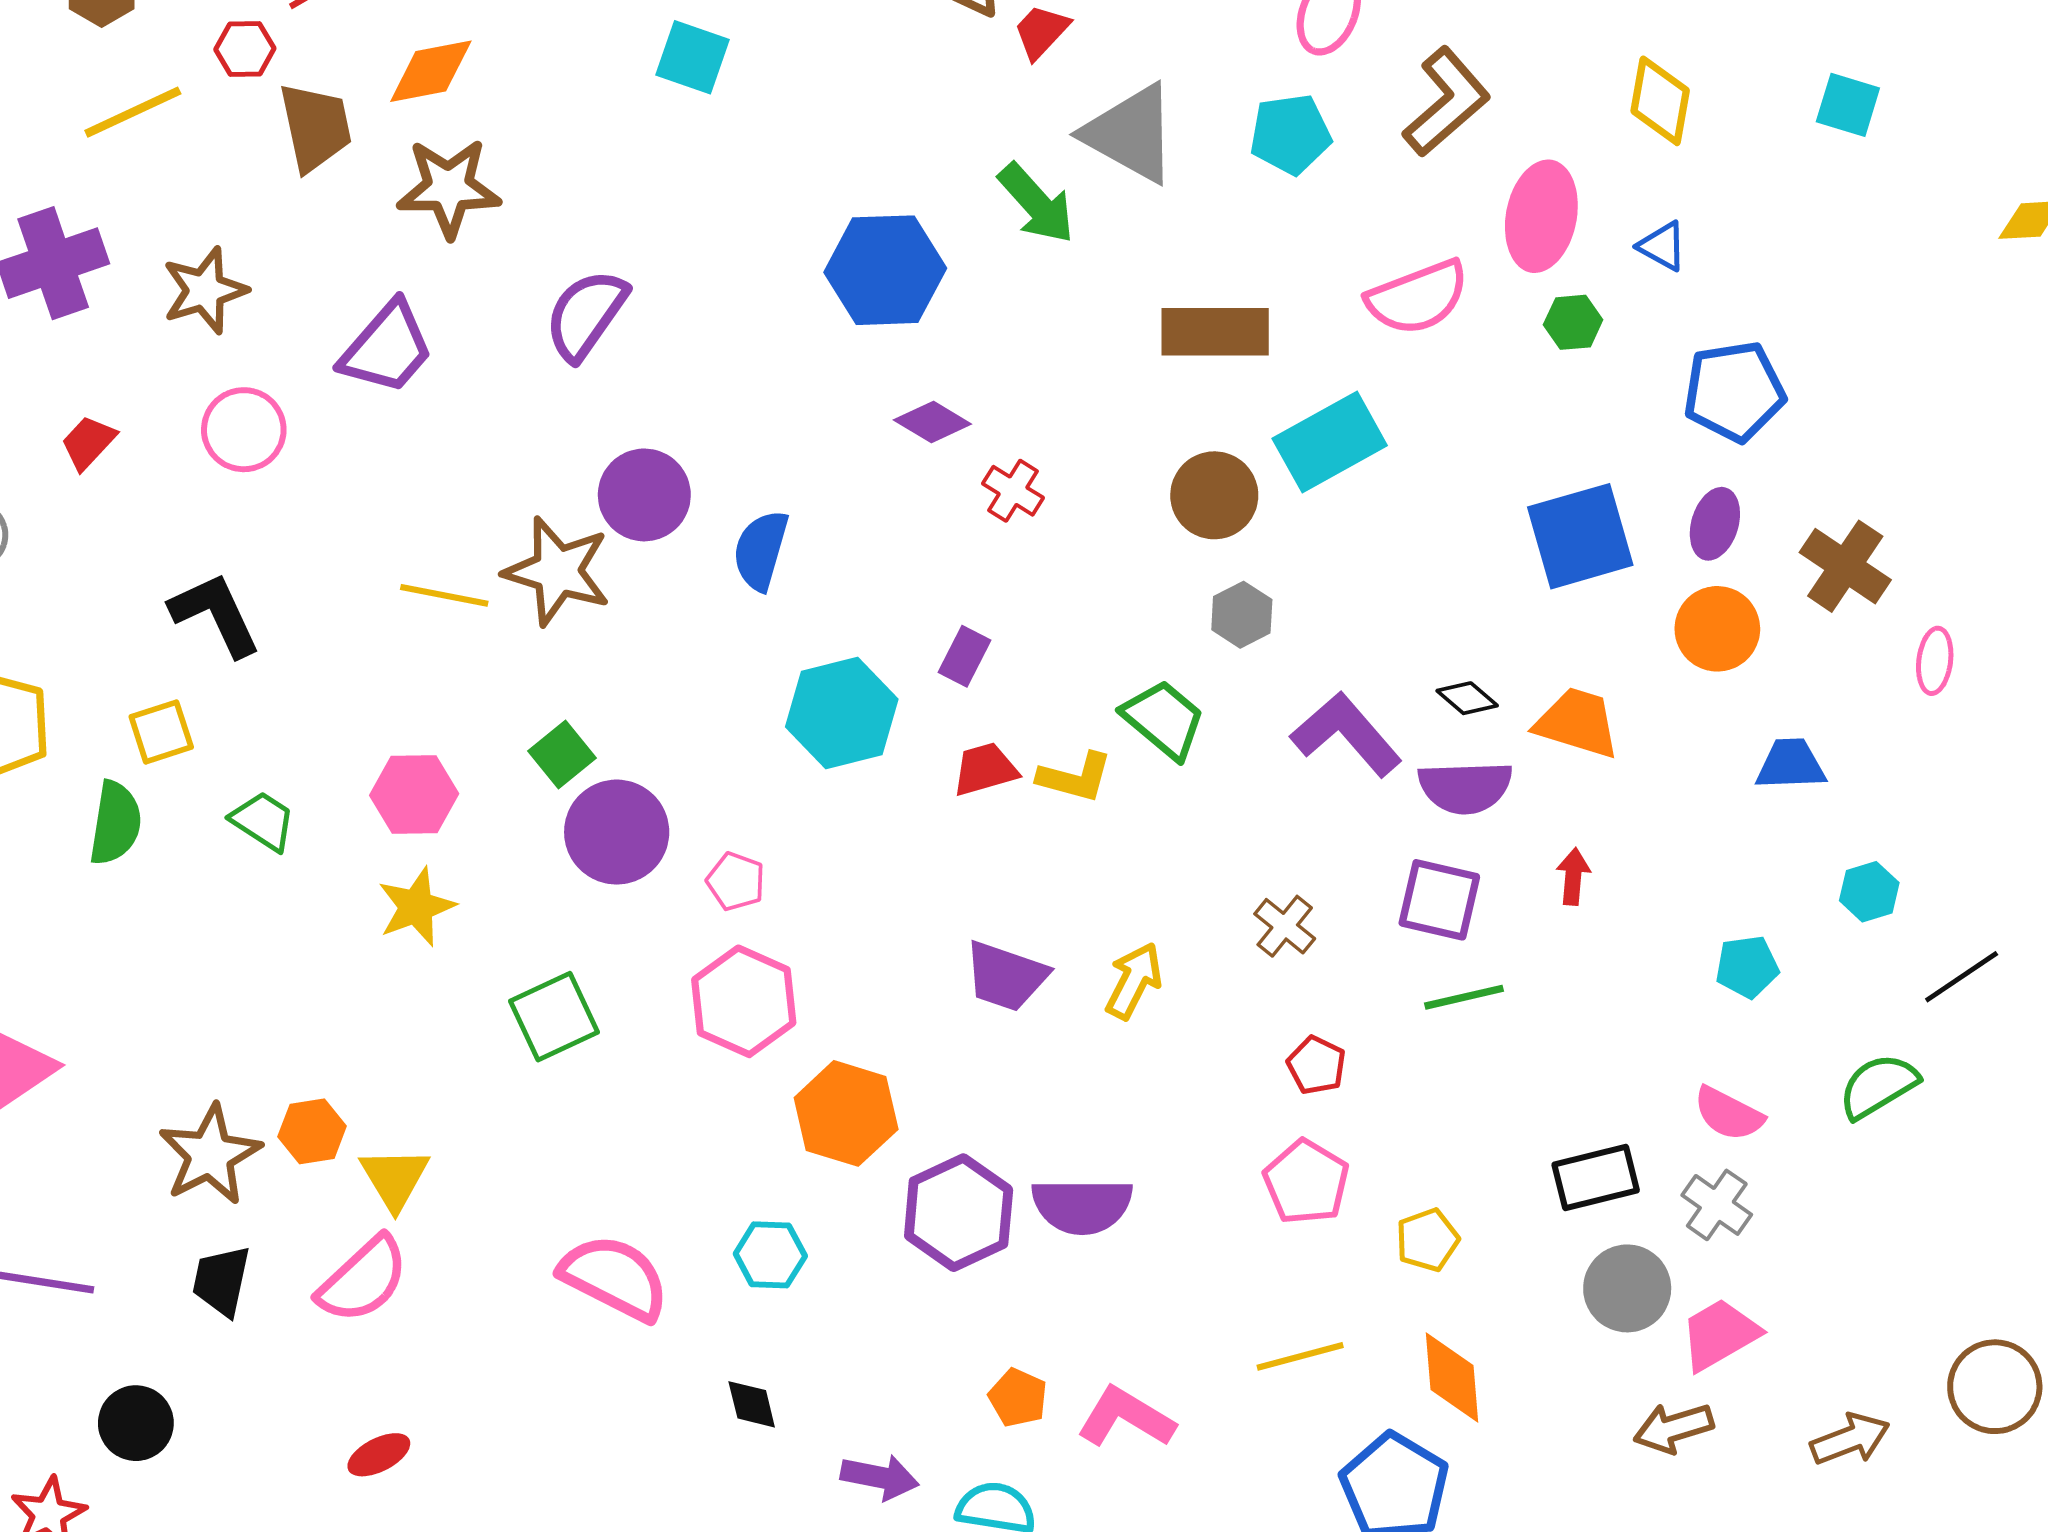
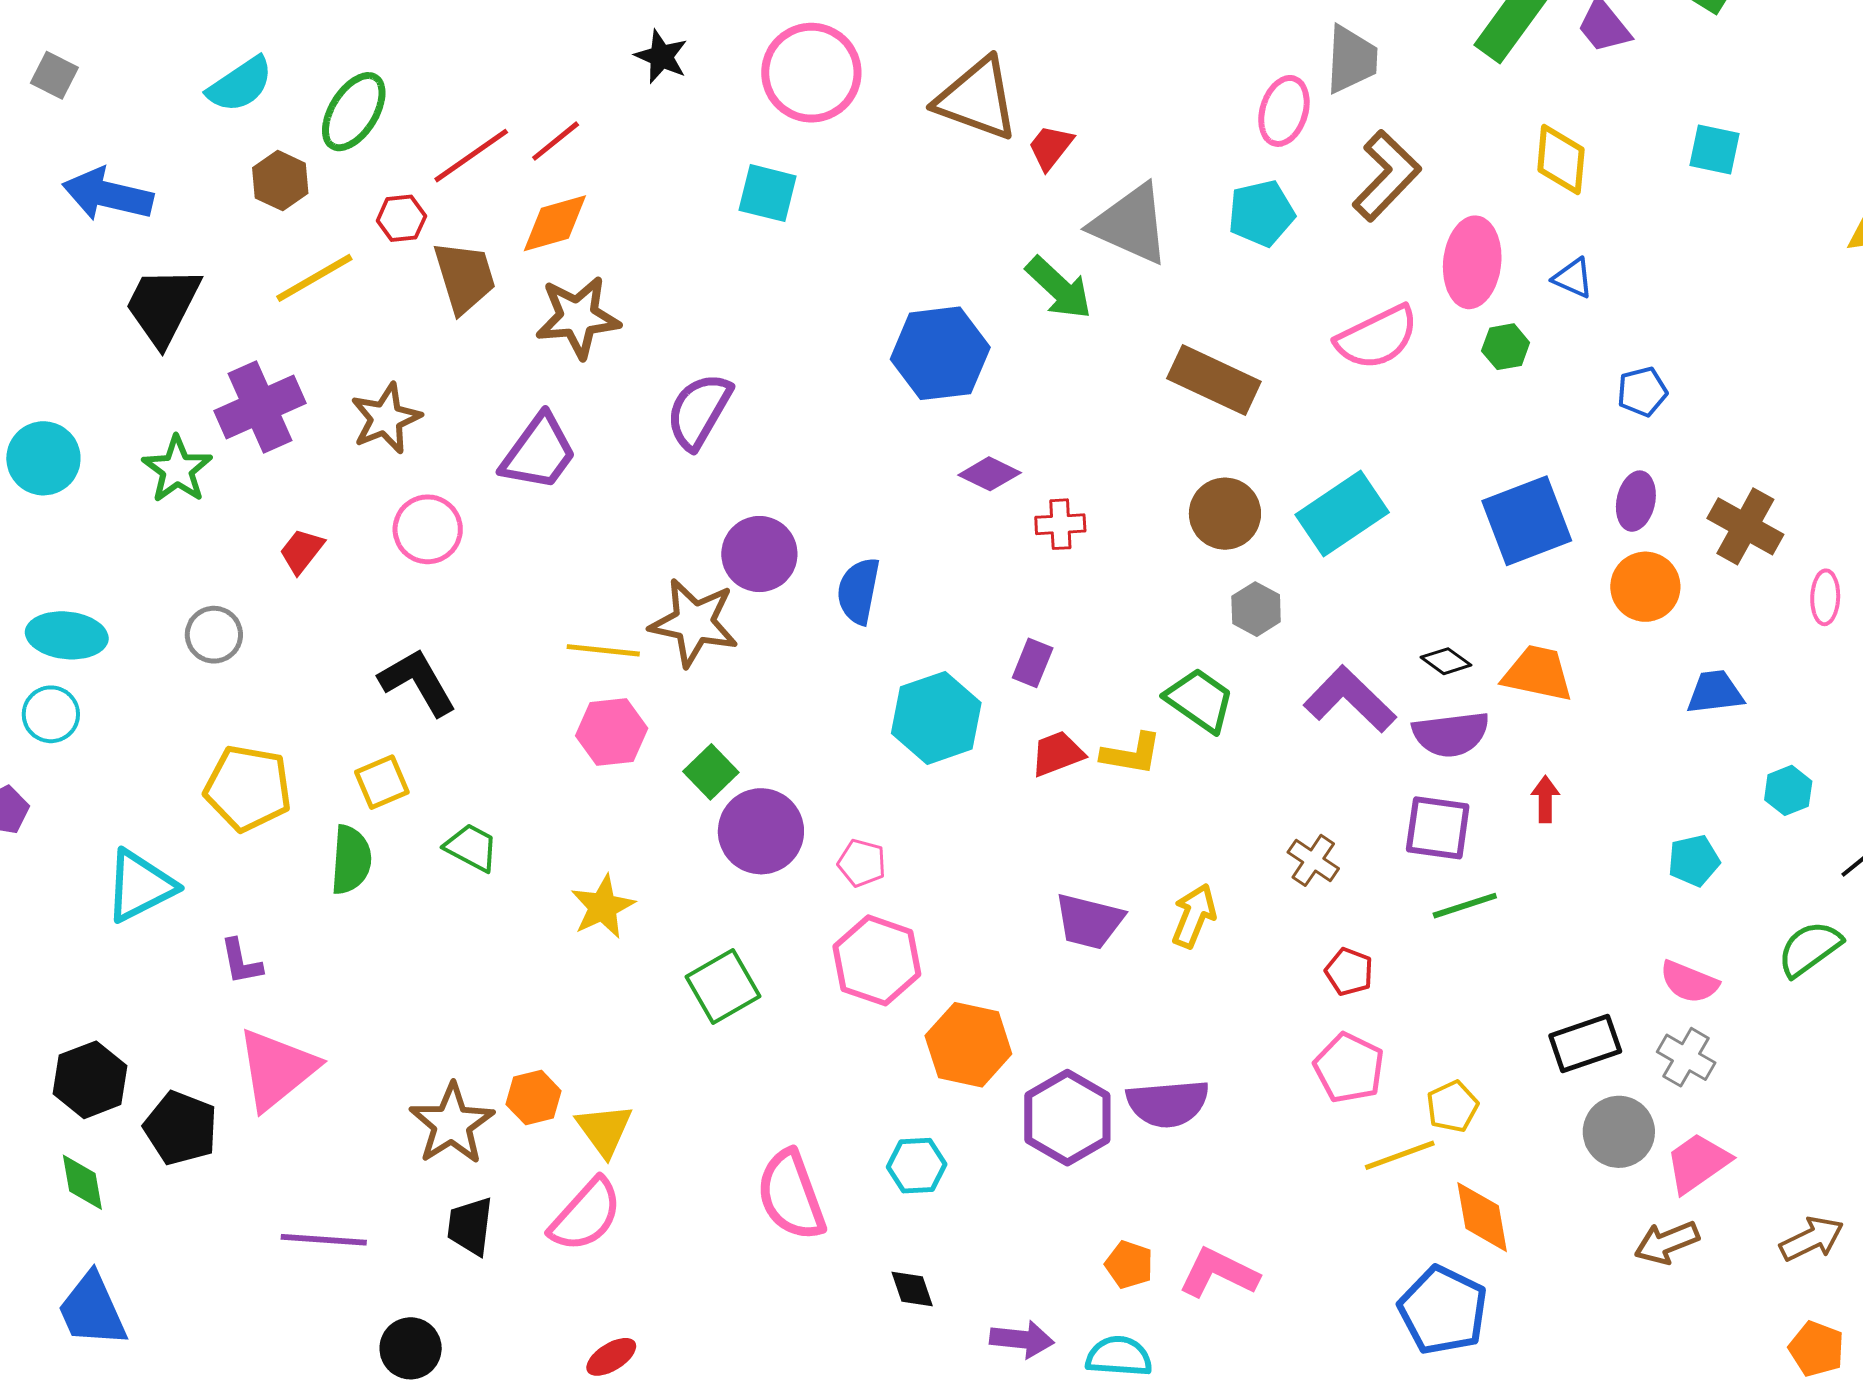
brown rectangle: (1215, 332) -> (1214, 380), turned 30
blue pentagon: (1734, 391) -> (1642, 392), size x0.6
cyan rectangle: (1330, 442) -> (1342, 513), moved
red cross: (1013, 491) -> (1060, 524), turned -30
pink hexagon: (414, 794) -> (612, 732), moved
pink semicircle: (615, 1277) -> (791, 1195), turned -132
yellow line: (1300, 1356) -> (1400, 1155), moved

